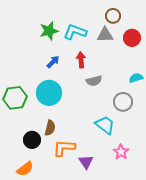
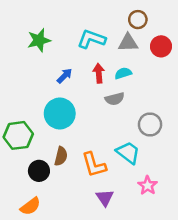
green star: (49, 31) -> (39, 40), moved
cyan semicircle: (136, 78) -> (123, 73), moved
green hexagon: (15, 98) -> (18, 135), moved
orange L-shape: (64, 148) -> (94, 165), moved, turned -110

